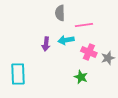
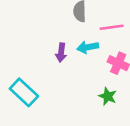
cyan rectangle: (18, 74) -> (24, 92), turned -45

